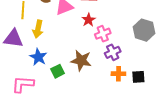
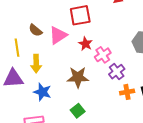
brown star: (81, 61) -> (78, 77), moved
green square: (58, 71) -> (78, 111), moved

